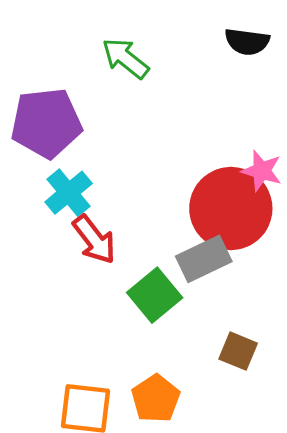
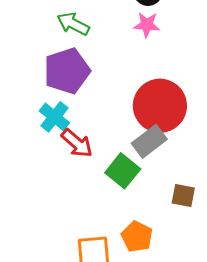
purple pentagon: (46, 123) -> (67, 71), moved
pink star: (262, 171) -> (147, 25), moved

